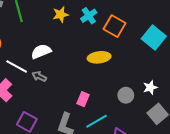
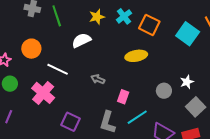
white semicircle: (41, 51) -> (81, 40), moved
gray arrow: (39, 76) -> (98, 79), moved

